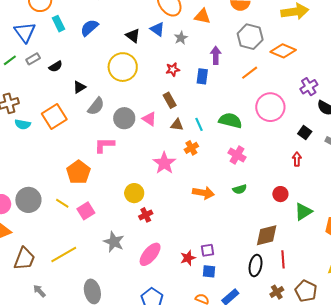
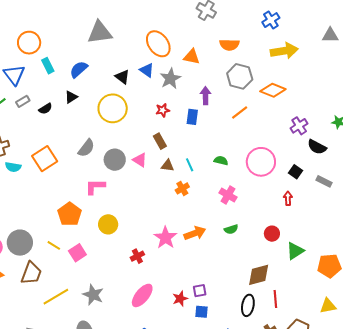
gray star: (181, 38) -> (170, 79), size x1.5
black triangle: (79, 87) -> (71, 97), moved
pink circle: (270, 107) -> (261, 162), moved
green semicircle: (230, 120) -> (221, 161), size x0.6
pink star: (164, 163) -> (165, 238), moved
yellow circle: (134, 193) -> (108, 224), moved
orange arrow: (203, 193) -> (195, 233), turned -30
gray star: (114, 242) -> (93, 295), moved
brown trapezoid: (24, 259) -> (31, 273), moved

